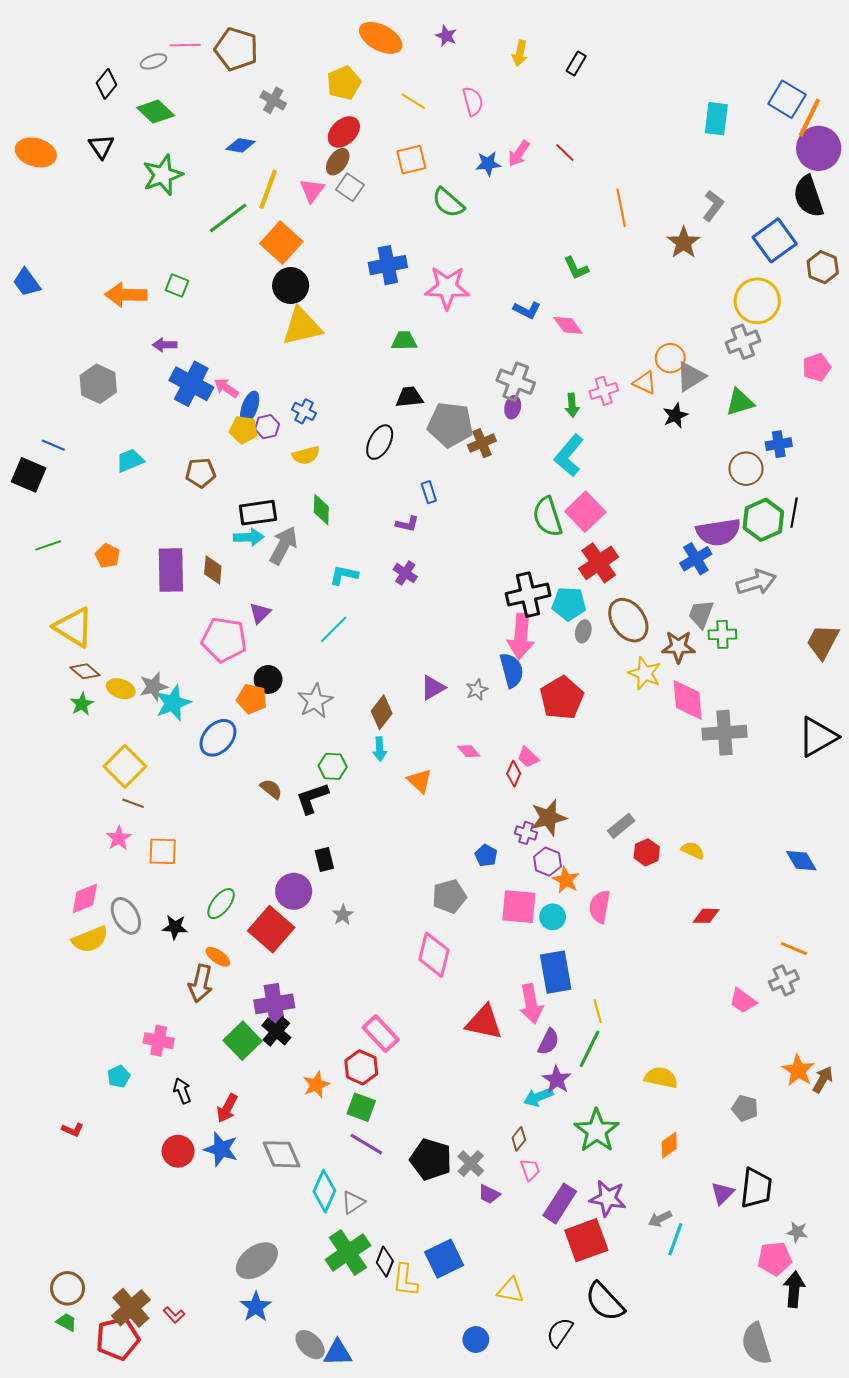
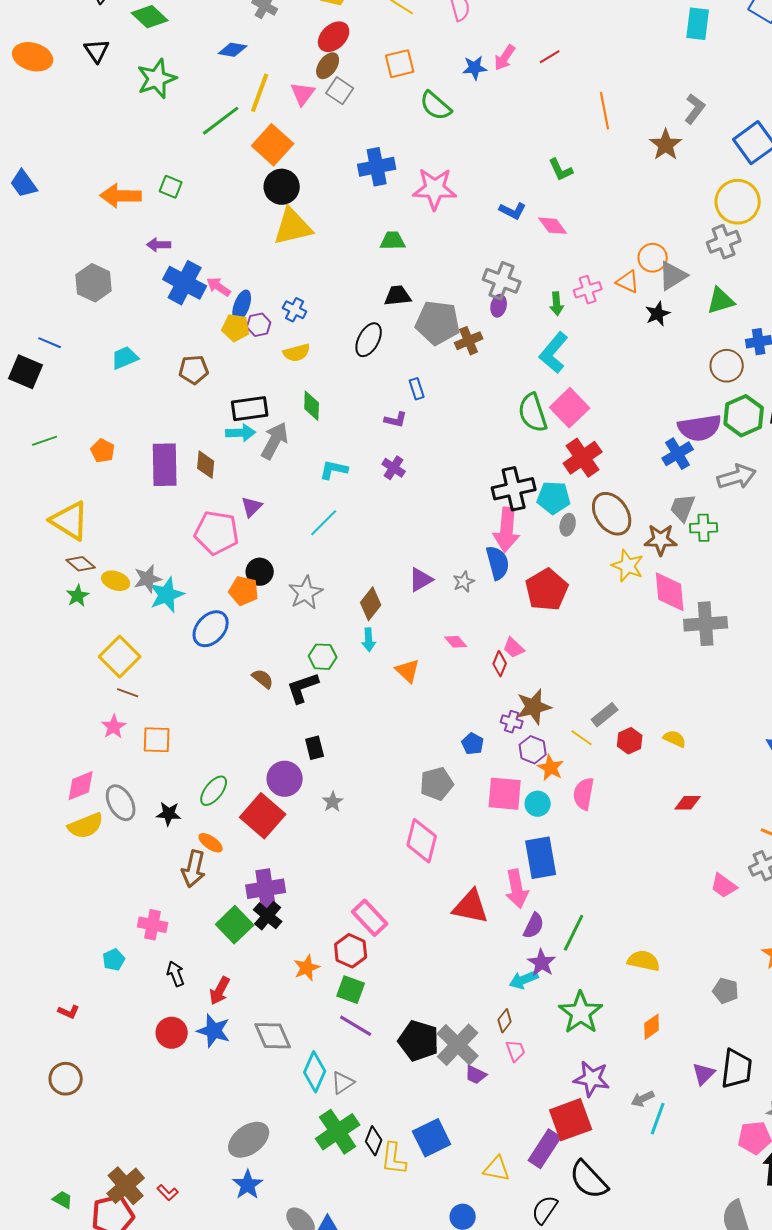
red line: (565, 152) -> (550, 57), turned -75
yellow line: (598, 1011) -> (582, 738), moved, turned -40
gray cross: (471, 1163) -> (458, 1045), size x1.6
purple rectangle: (560, 1203) -> (545, 1149), moved
brown circle: (68, 1288) -> (66, 1079), moved

